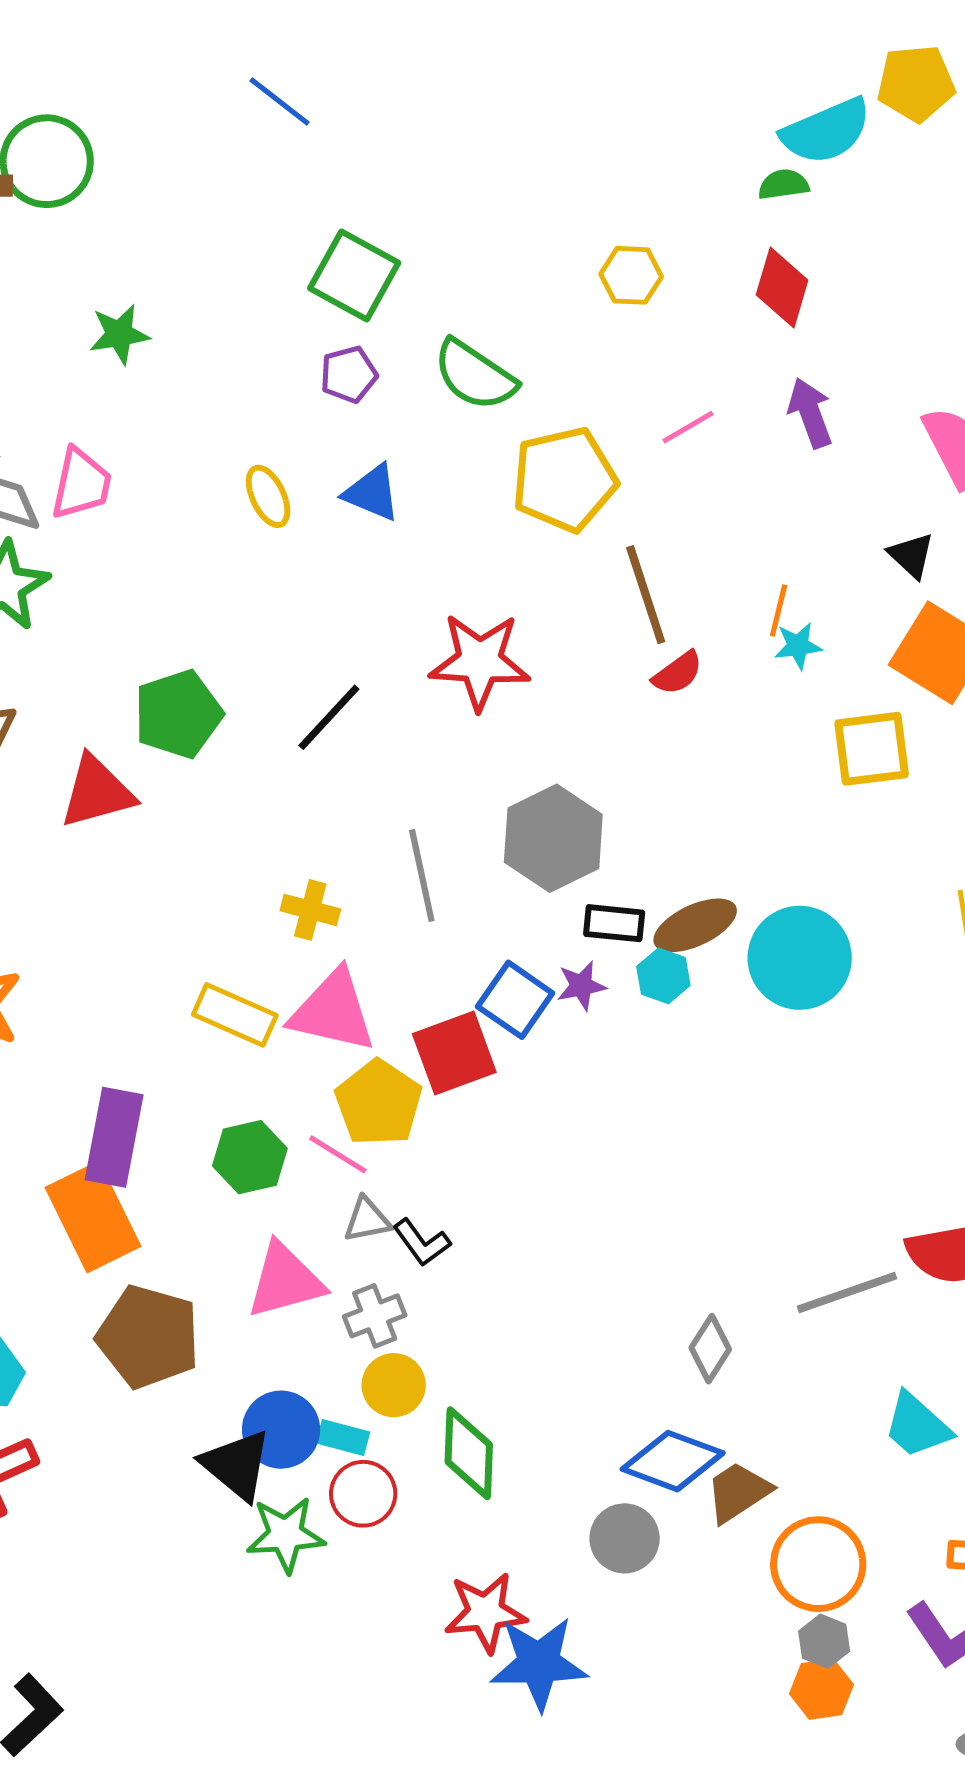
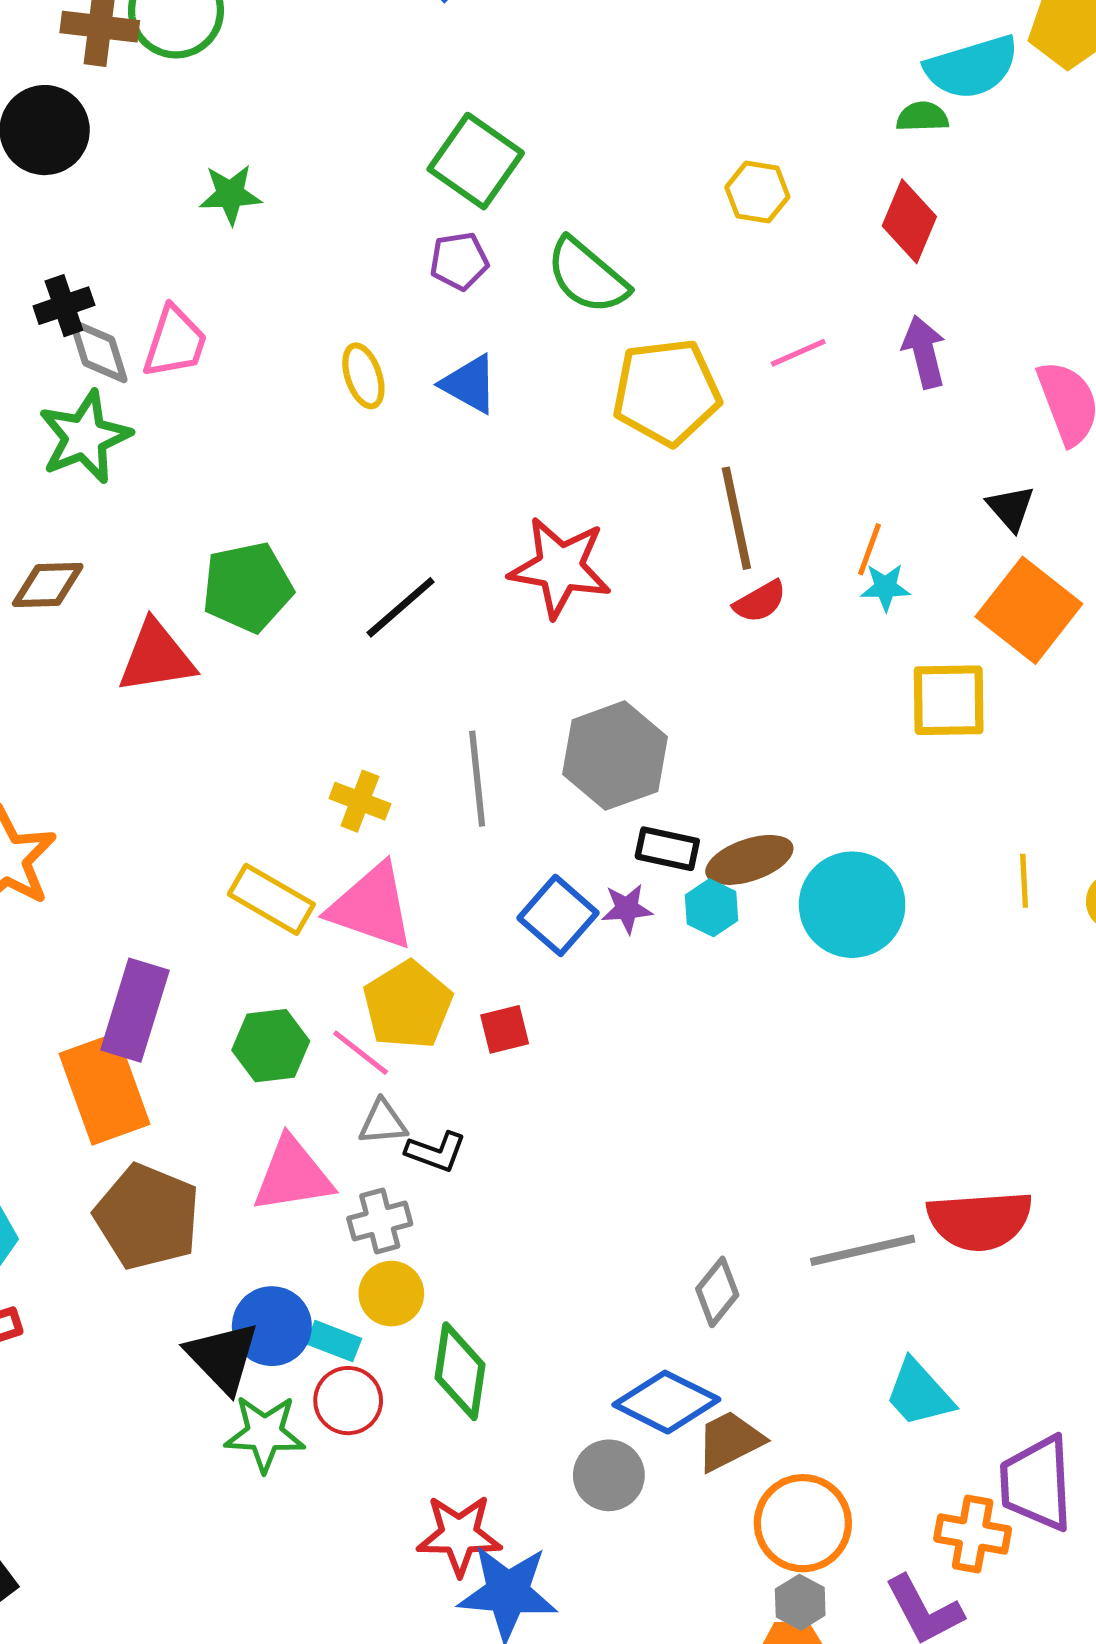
red square: (454, 1053) -> (505, 1029), moved, size x0.6
black L-shape: (422, 1243) -> (436, 1152), turned -40

